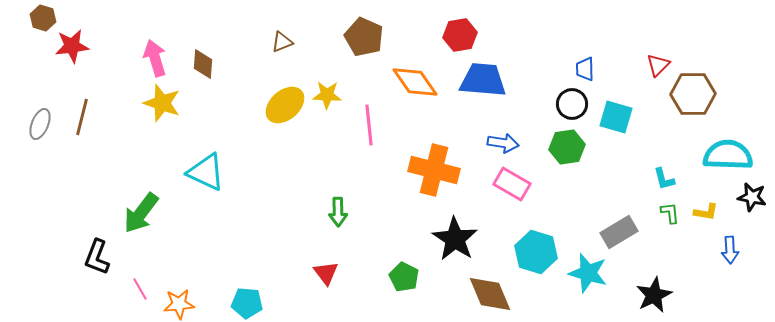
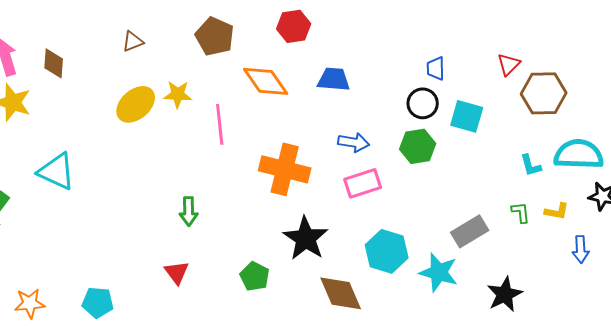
red hexagon: (460, 35) -> (294, 26), moved
blue trapezoid: (483, 80) -> (334, 79), size x0.7
cyan L-shape: (664, 179) -> (531, 165), moved
pink rectangle: (512, 184) -> (363, 183), turned -48

